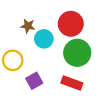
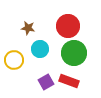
cyan circle: (44, 39) -> (40, 49), moved
purple square: (34, 81) -> (46, 82), moved

